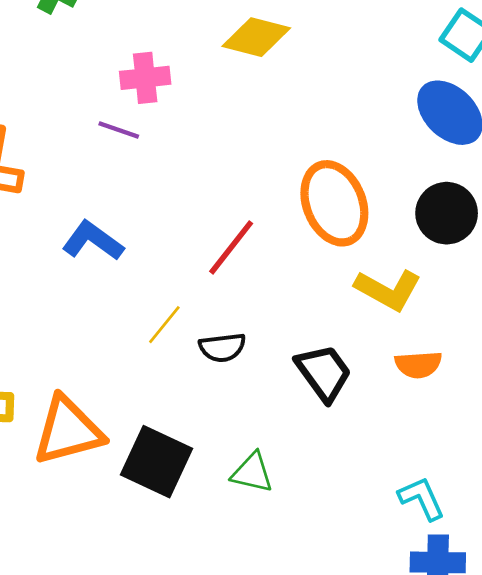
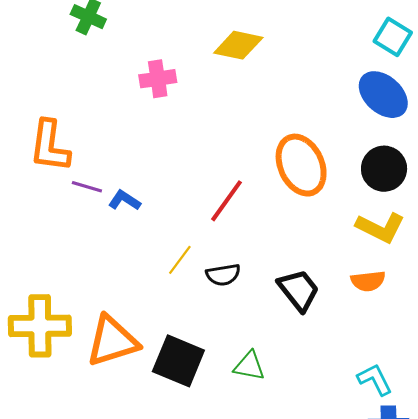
purple line: (119, 130) -> (87, 187), moved
blue L-shape: (93, 241) -> (124, 200), size x0.7
yellow L-shape: (388, 290) -> (380, 228), moved

